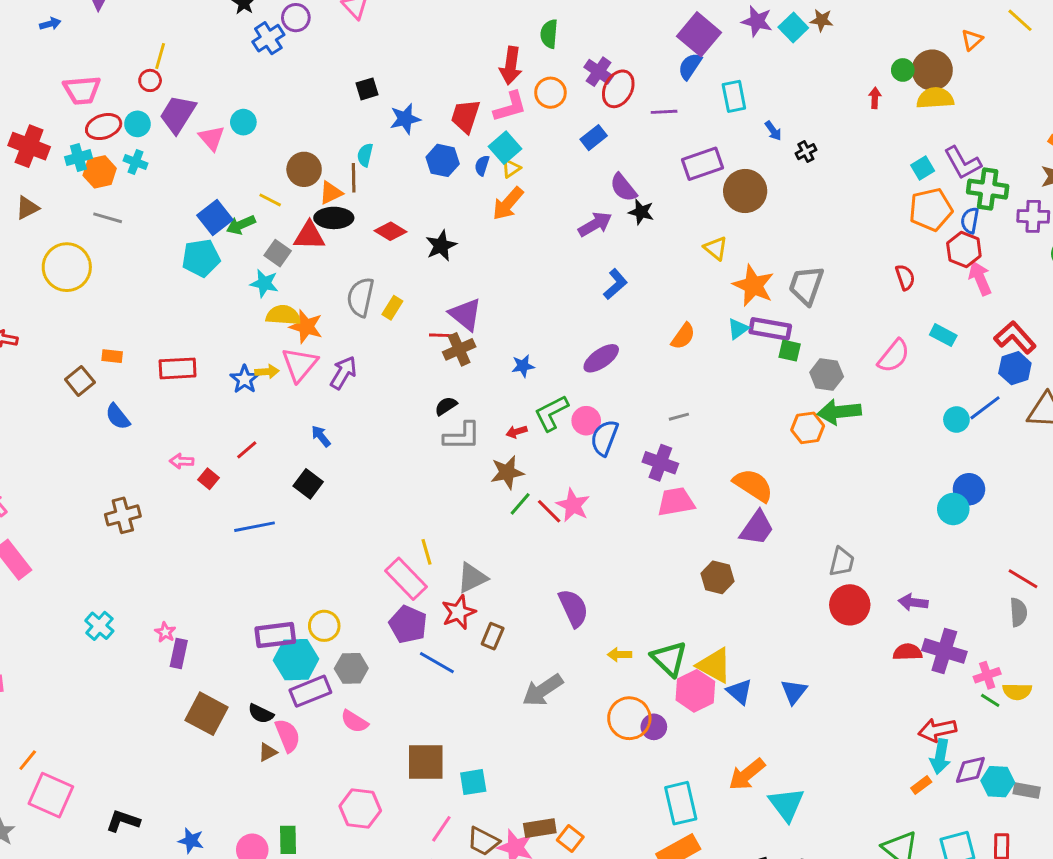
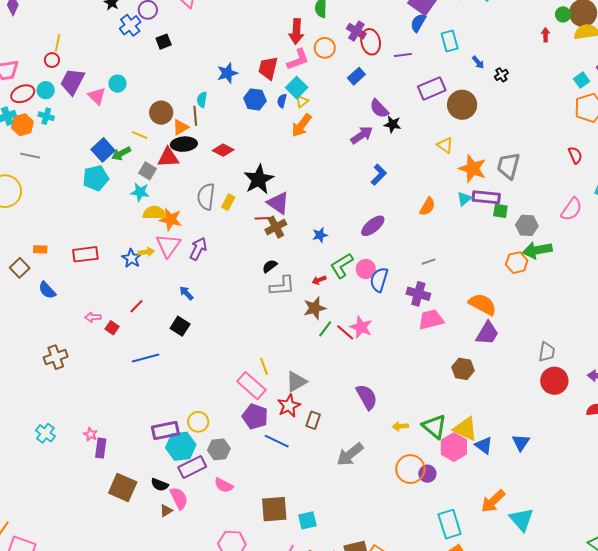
black square: (367, 89) -> (164, 42), moved
red ellipse: (618, 89) -> (371, 42), turned -35
black star: (441, 246) -> (259, 179), moved, size x1.4

